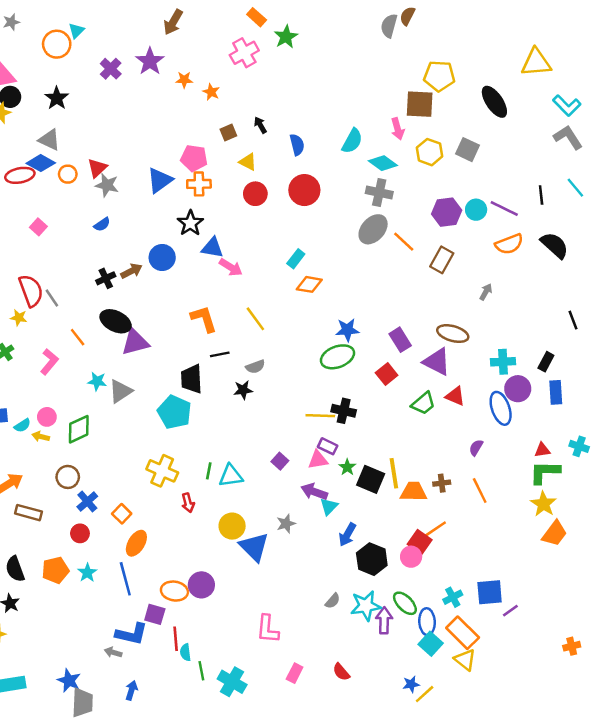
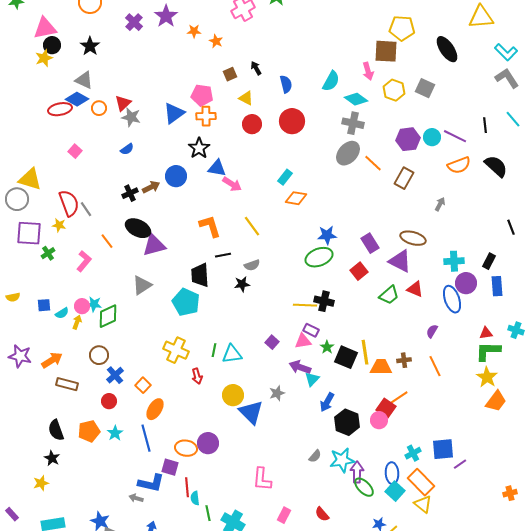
cyan star: (97, 381) -> (94, 304), moved
yellow arrow: (41, 437) -> (77, 322), turned 96
green ellipse: (405, 603) -> (364, 487), moved

